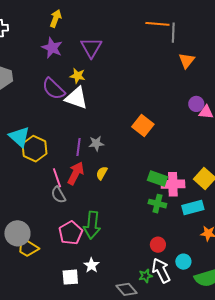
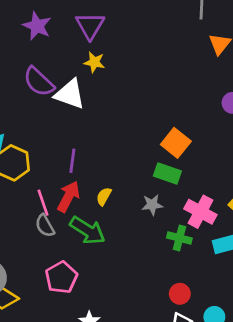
yellow star: (78, 76) -> (94, 62), moved
orange square: (143, 125) -> (176, 143), moved
gray star: (96, 143) -> (152, 205), moved
green rectangle: (157, 178) -> (167, 174), moved
pink cross: (173, 184) -> (200, 212), turned 30
green arrow: (92, 225) -> (87, 230), moved, turned -64

